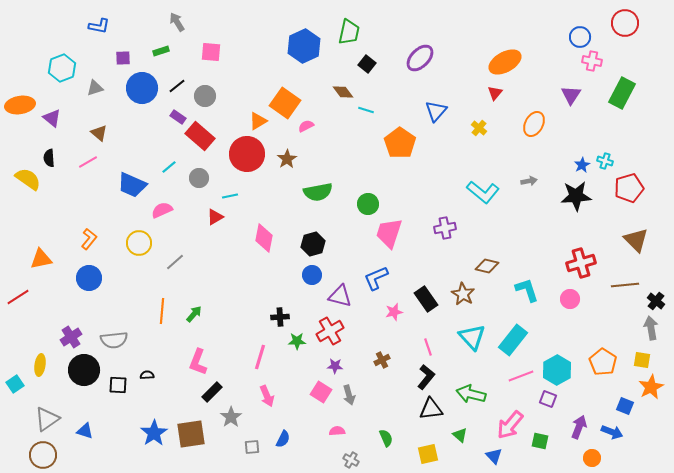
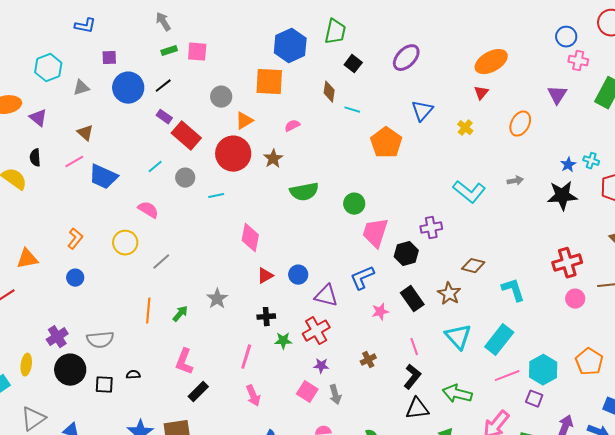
green rectangle: (161, 51) -> (169, 51), moved
brown diamond: (343, 92) -> (329, 92), turned 45
gray circle: (205, 96) -> (221, 97), moved
orange square: (285, 103) -> (269, 82), moved, turned -32
blue trapezoid: (132, 185) -> (103, 177), moved
pink semicircle: (162, 210) -> (148, 210), turned 55
red triangle: (215, 217) -> (265, 276), moved
black hexagon: (313, 244) -> (406, 254), moved
blue circle: (89, 278) -> (75, 278), size x0.7
pink circle: (570, 299) -> (575, 299), moved
gray star: (231, 417) -> (217, 299), moved

